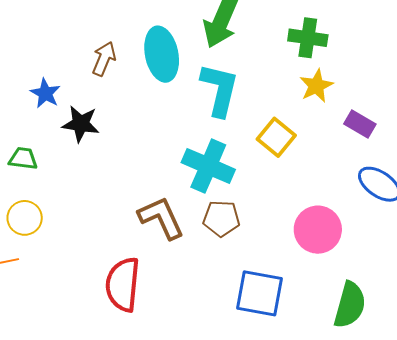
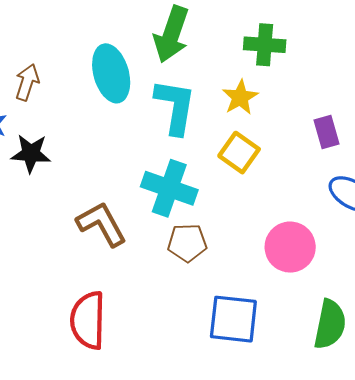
brown arrow: (104, 59) -> (27, 82), moved
yellow star: (316, 86) -> (240, 97), moved
purple rectangle: (360, 124) -> (327, 132), turned 48
brown L-shape: (161, 218) -> (102, 224), moved

